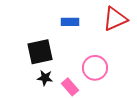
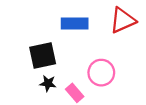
blue rectangle: (70, 22) -> (75, 23), size x1.4

